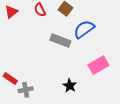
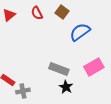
gray rectangle: (60, 41) -> (59, 69), moved

